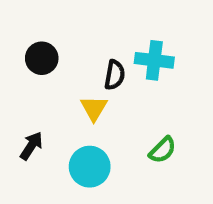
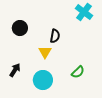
cyan cross: (154, 60) -> (84, 12), moved, turned 30

